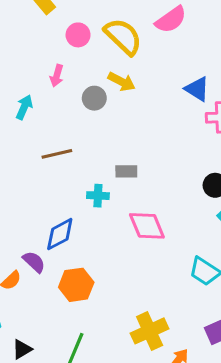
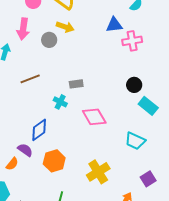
pink arrow: (57, 76) -> (23, 29), size x1.5
blue triangle: (197, 89) -> (114, 25), turned -30
cyan cross: (98, 196) -> (60, 102), turned 32
yellow cross: (150, 331) -> (98, 172), moved

